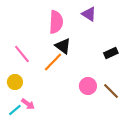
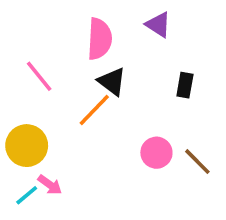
black rectangle: (111, 53) -> (185, 85), moved, turned -56
pink line: (22, 54) -> (39, 76), moved
yellow circle: (15, 82) -> (27, 146), size x1.5

